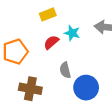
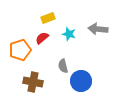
red semicircle: (51, 42) -> (42, 38), moved

